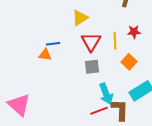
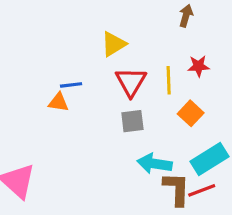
cyan arrow: (106, 94) -> (154, 164), turned 120
red line: (99, 111) -> (202, 190), moved

